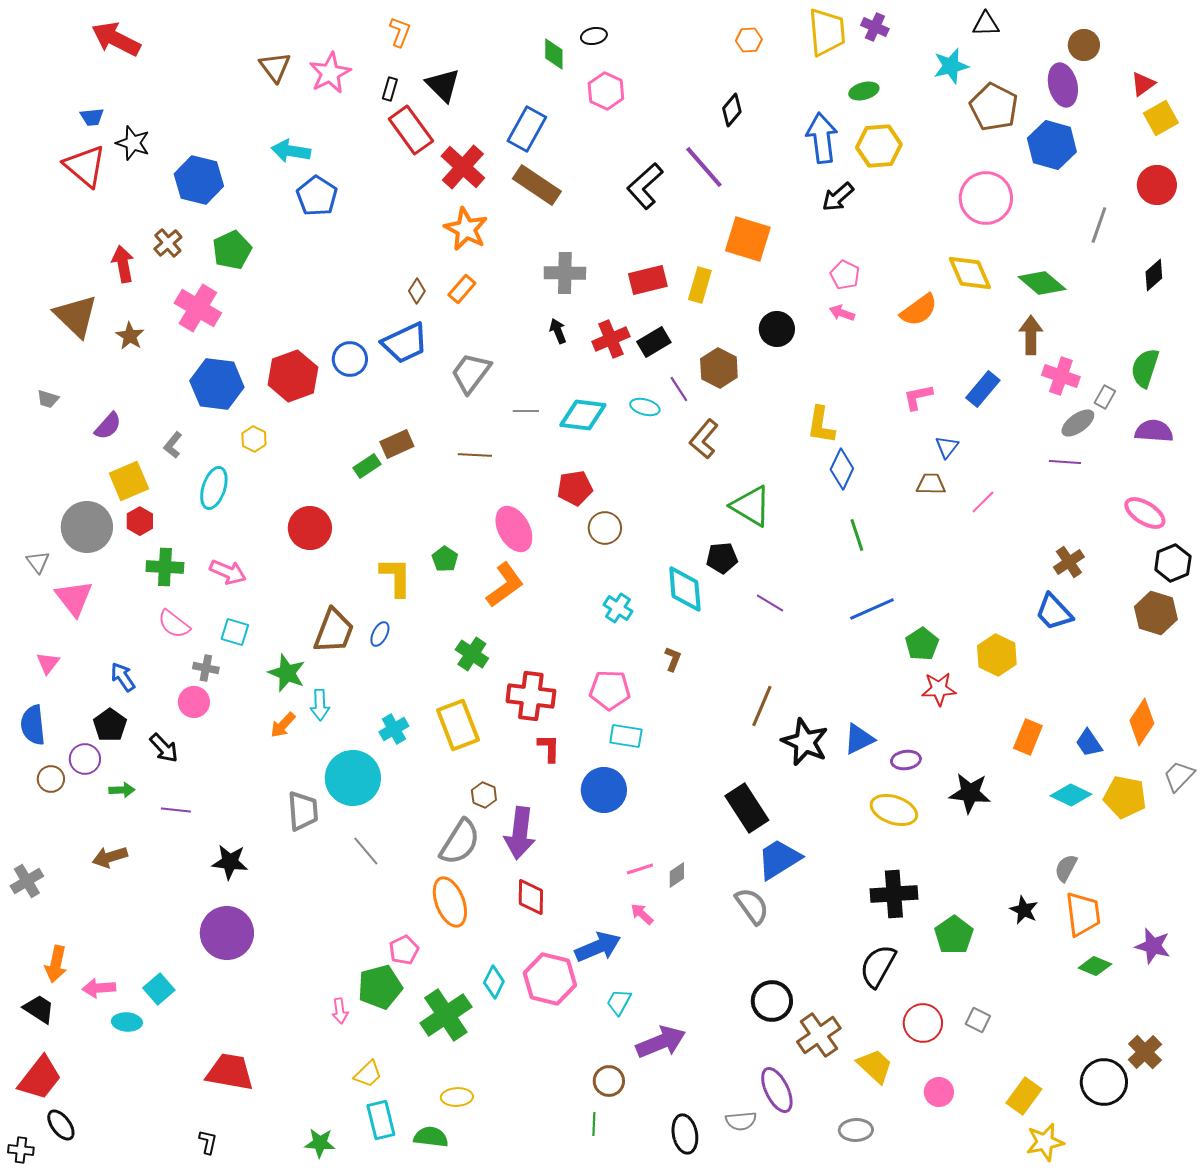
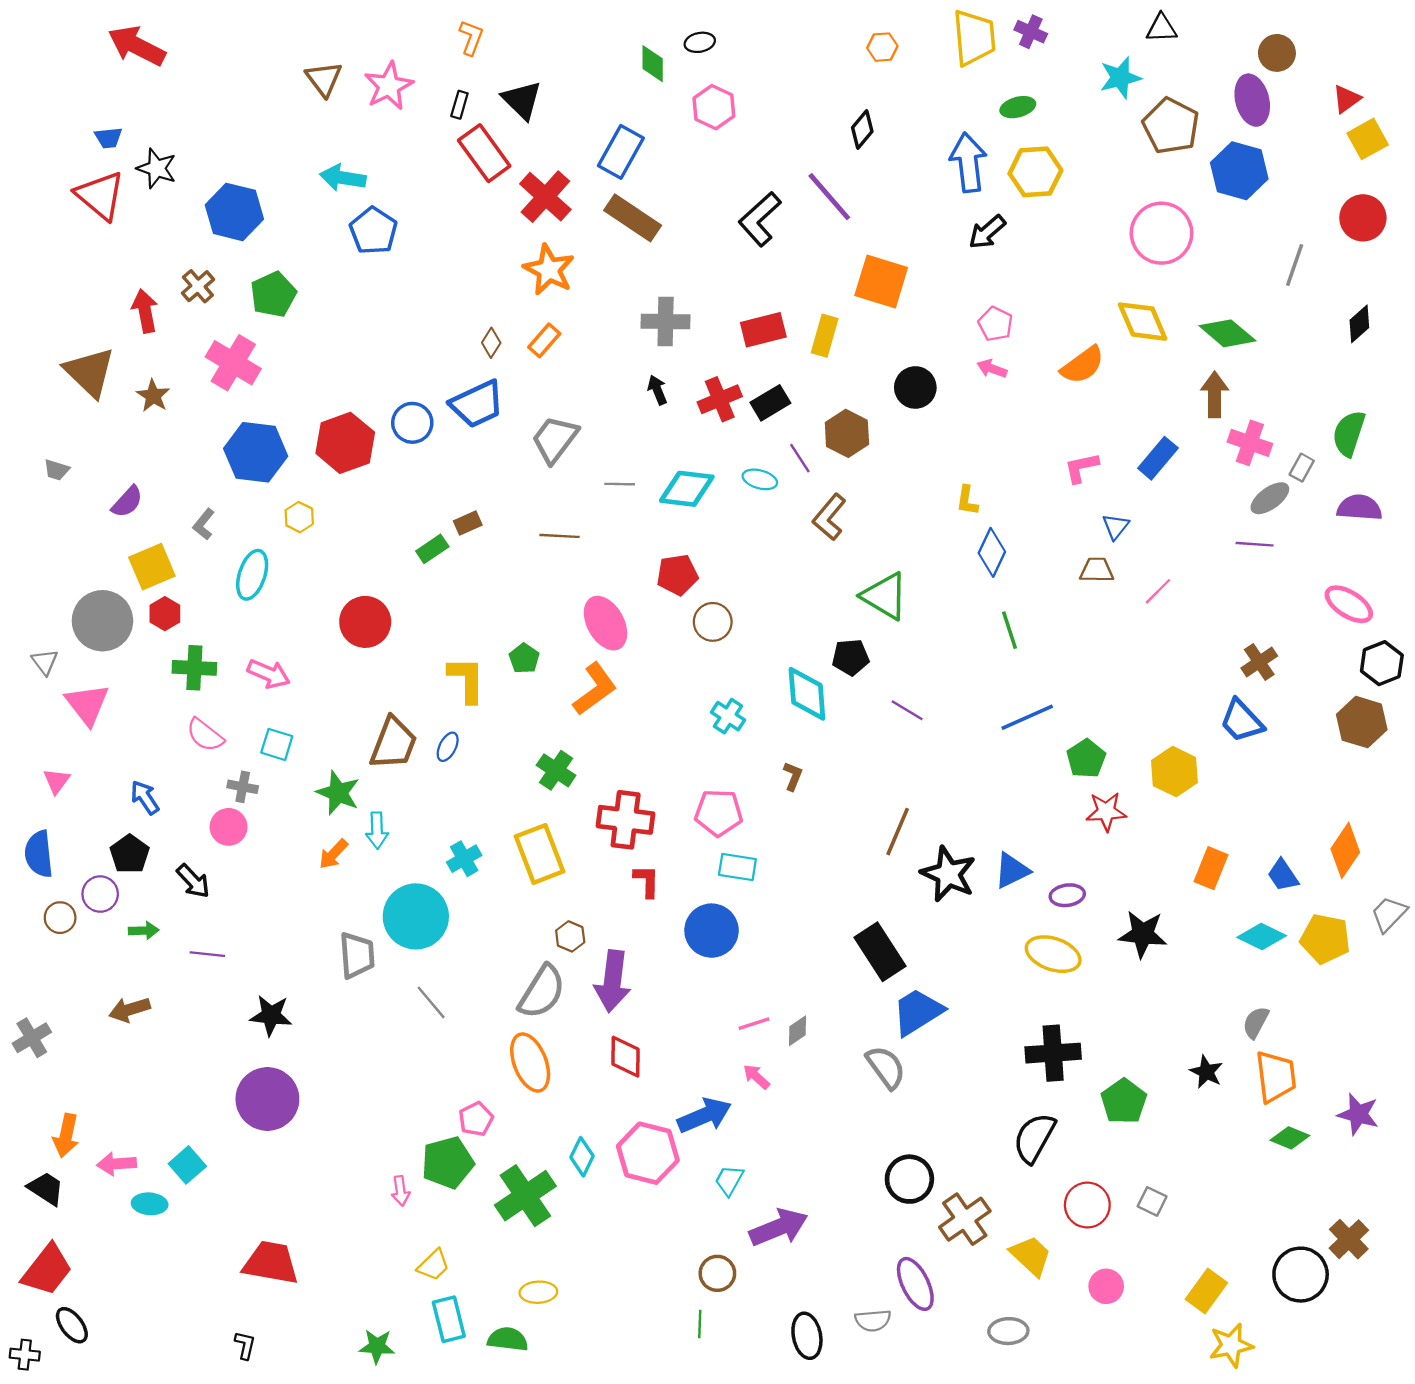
yellow L-shape: (821, 425) -> (967, 501), size x0.7
brown rectangle: (397, 444) -> (468, 523), size x0.7

